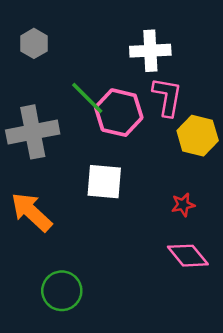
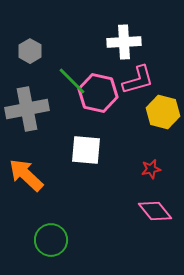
gray hexagon: (34, 43) -> (30, 51), moved
pink L-shape: (167, 97) -> (138, 80), turned 64

